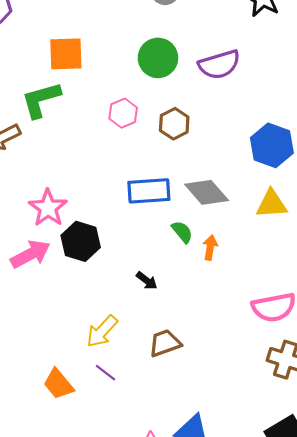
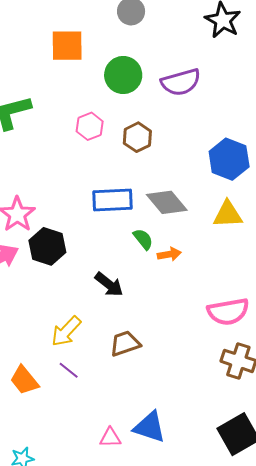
orange square: (66, 54) -> (67, 46), moved
orange arrow: (210, 248) -> (169, 254), turned 70
black arrow: (147, 281) -> (109, 284), size x1.4

